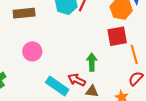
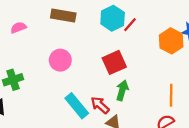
red square: (117, 36) -> (114, 62), moved, turned -30

